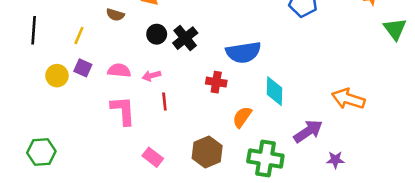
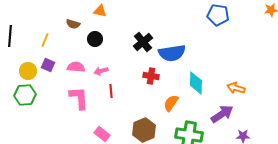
black circle: (157, 34) -> (95, 39), moved
black cross: (185, 38) -> (143, 42), moved
orange arrow: (348, 99) -> (236, 88), moved, size x0.7
green hexagon: (41, 152) -> (25, 95), moved

